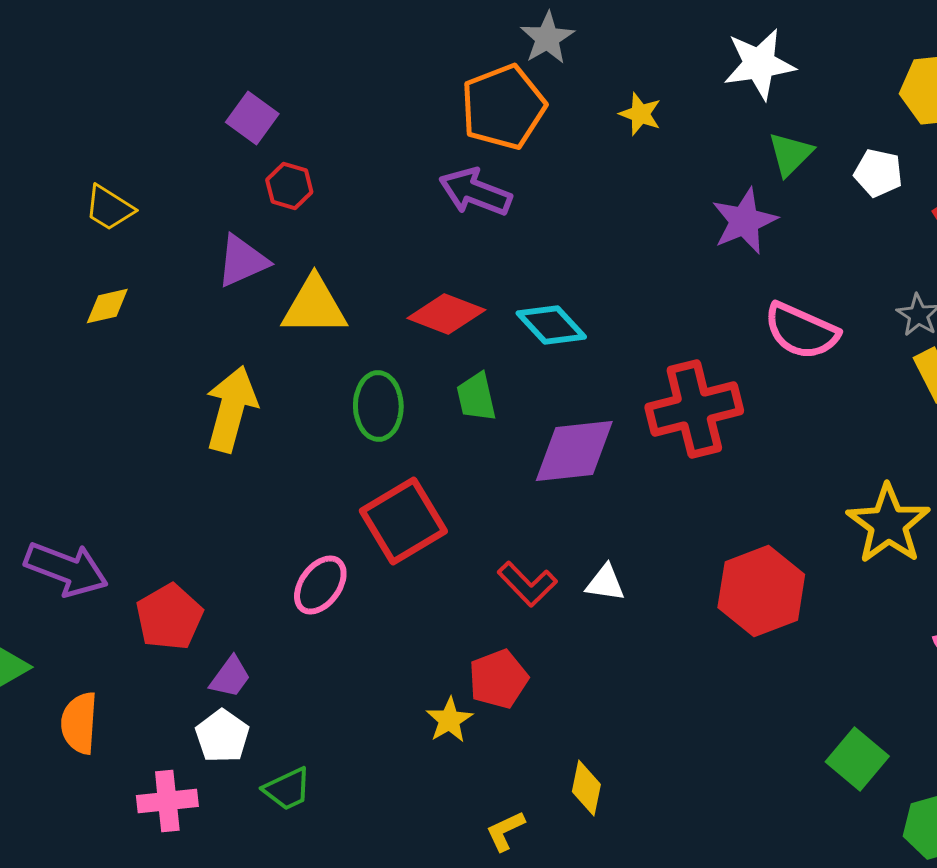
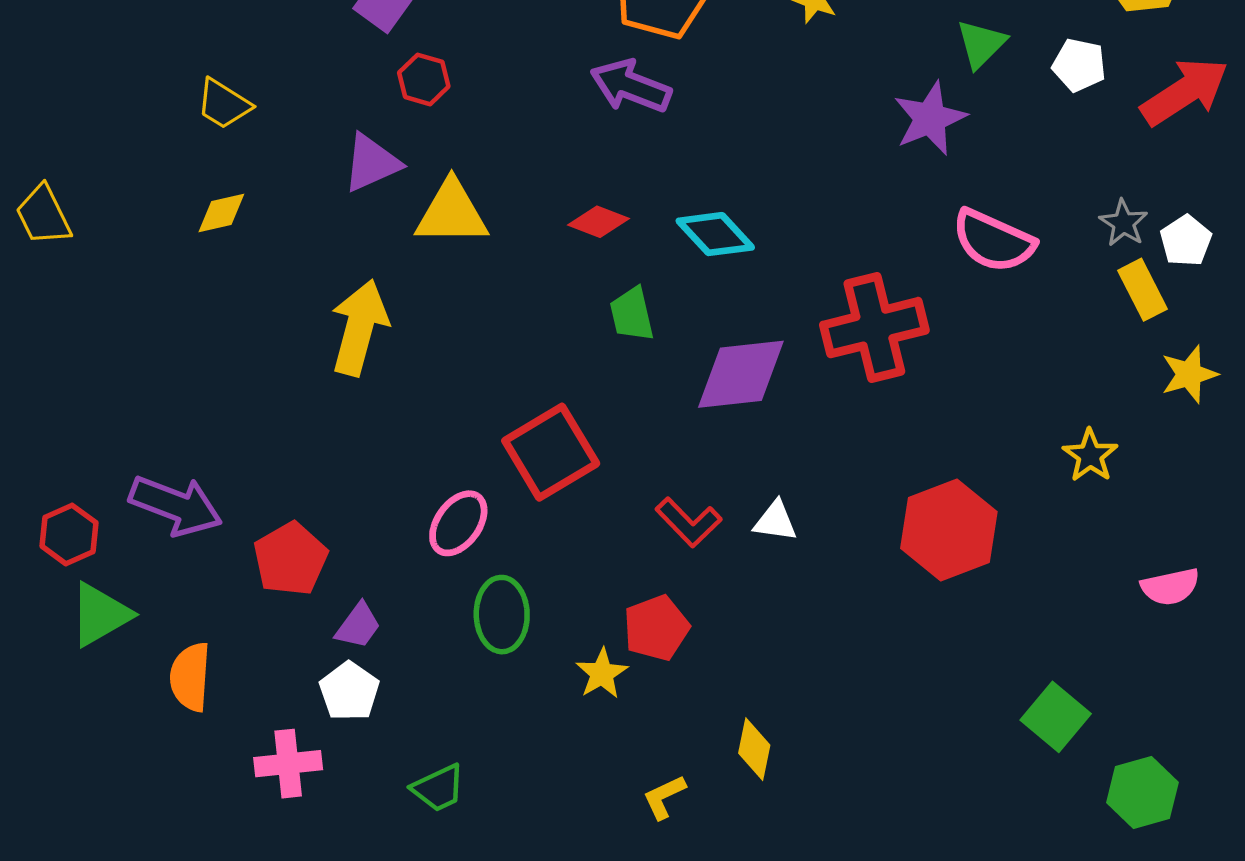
red diamond: (446, 314) -> (598, 222), size x0.7
green ellipse: (378, 406) -> (502, 615), moved
yellow star: (888, 524) -> (1090, 455), size x0.6
green trapezoid: (287, 789) -> (438, 788), moved

